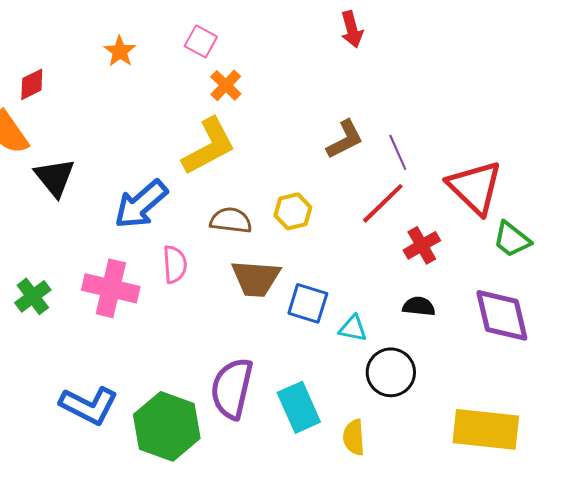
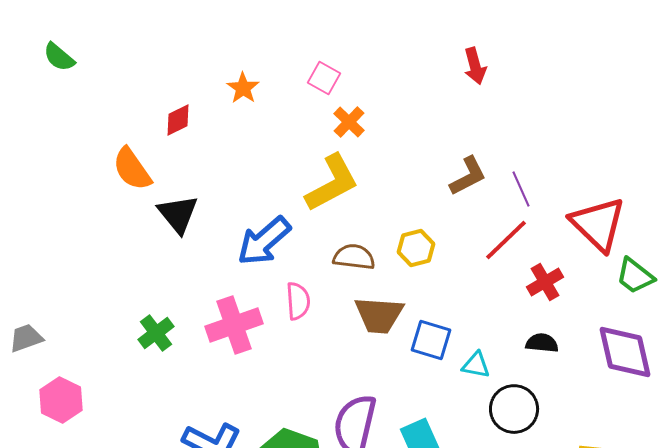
red diamond: (32, 84) -> (178, 120), moved
pink cross: (111, 288) -> (234, 325), turned -32

